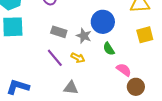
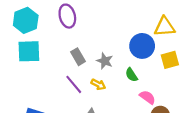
blue circle: (103, 22) -> (142, 46), moved
gray rectangle: (59, 32) -> (78, 57), turned 42

